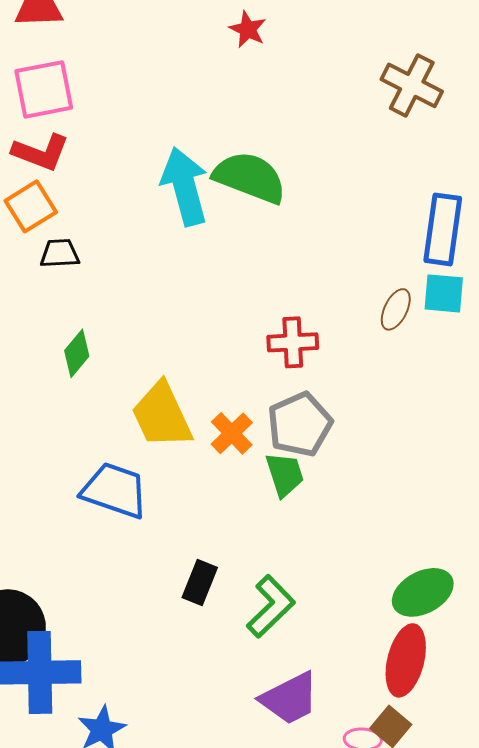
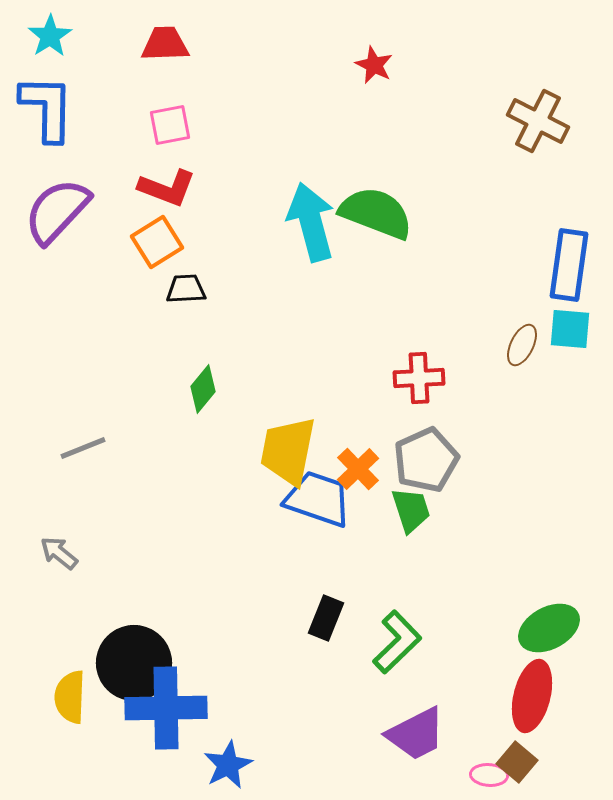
pink square: (44, 89) -> (170, 125), size x0.7
yellow trapezoid: (162, 415) -> (288, 451), turned 36
blue trapezoid: (115, 490) -> (318, 499), moved

